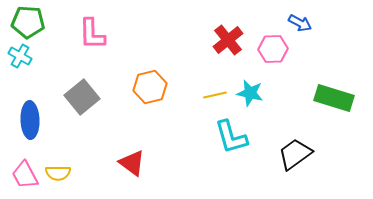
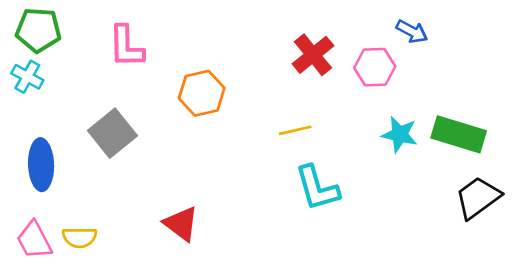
orange hexagon: (150, 87) -> (202, 93), moved
cyan star: (250, 93) -> (400, 134), moved
black trapezoid: (295, 154) -> (478, 198), moved

